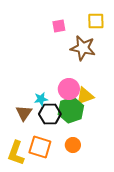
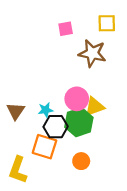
brown triangle: (24, 113) -> (16, 111), moved
orange square: (40, 147) -> (44, 147), moved

